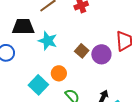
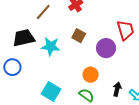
brown square: (82, 51) -> (79, 36), moved
orange circle: (59, 73) -> (91, 75), moved

